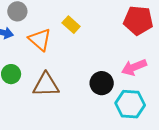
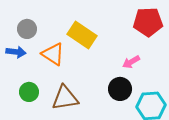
yellow rectangle: (71, 25) -> (82, 35), size x1.6
pink arrow: (134, 67) -> (131, 62), moved, size x0.7

